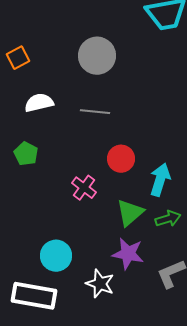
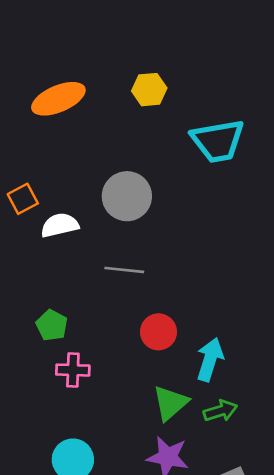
white semicircle: (39, 103) -> (60, 225), moved
green pentagon: (26, 154) -> (52, 325), moved
pink cross: (84, 188) -> (73, 370), moved, turned -35

